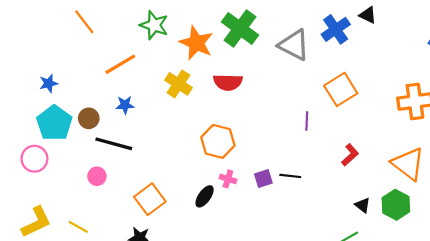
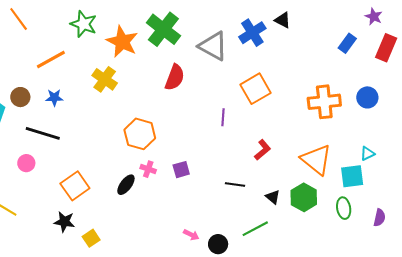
red semicircle: (228, 82) -> (175, 77), moved, turned -72
brown circle: (89, 118) -> (20, 97), moved
black line: (290, 176) -> (235, 184), moved

